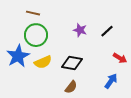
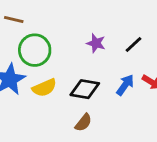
brown line: (33, 13) -> (14, 19), moved
blue arrow: (111, 81) -> (125, 85), moved

